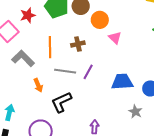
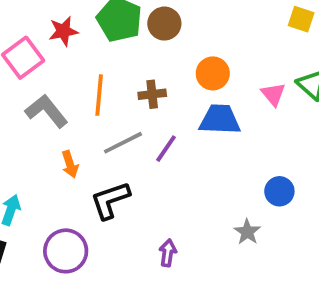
orange circle: (100, 20) -> (213, 73), moved
pink triangle: (115, 38) -> (273, 94), moved
gray line: (65, 71) -> (123, 143), turned -40
blue trapezoid: (122, 82) -> (220, 120), moved

